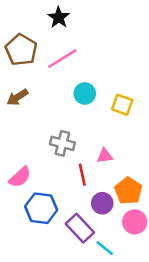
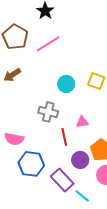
cyan circle: (85, 93) -> (66, 84), moved
pink semicircle: (20, 177) -> (14, 139), turned 54

